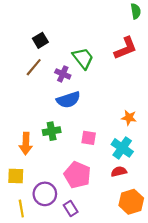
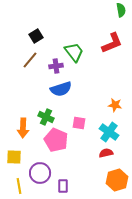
purple cross: (63, 74) -> (56, 66), turned -32
green cross: (52, 131) -> (46, 117), turned 35
pink pentagon: (77, 175) -> (56, 140), moved
purple rectangle: (71, 208) -> (63, 186), turned 32

